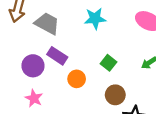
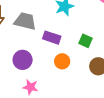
purple rectangle: (57, 56) -> (52, 38), moved

